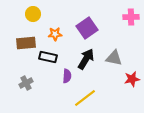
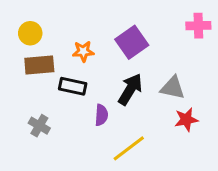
yellow circle: (33, 14) -> (30, 33), moved
red star: (132, 79) -> (186, 120), moved
gray cross: (26, 83) -> (39, 126), turned -32

